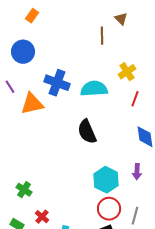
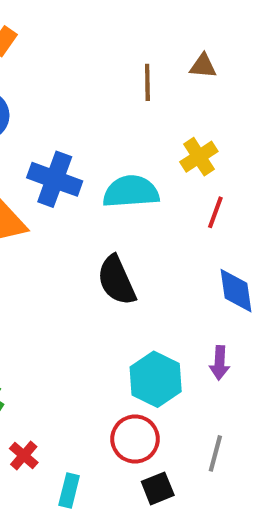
brown triangle: (121, 19) -> (203, 66), moved, turned -40
red circle: (109, 209) -> (135, 439), moved

